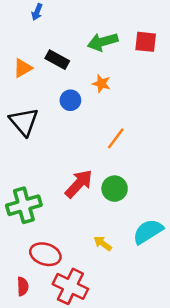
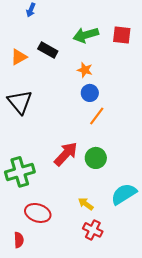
blue circle: (70, 100) -> (90, 93), moved
red cross: (70, 286) -> (93, 230), moved, size x0.7

